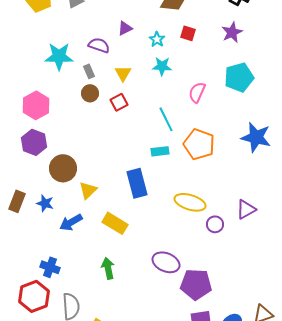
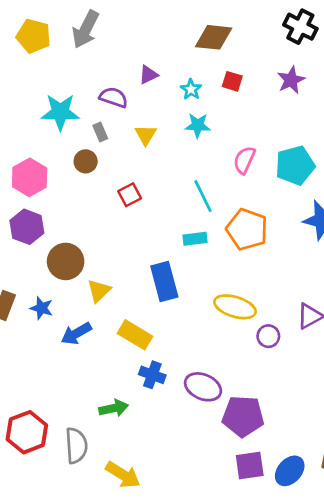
cyan pentagon: (239, 77) -> (295, 165), moved
brown circle: (90, 93) -> (86, 161), moved
red square: (119, 102) -> (130, 195), moved
blue cross: (50, 267) -> (152, 375), moved
green arrow: (108, 268) -> (114, 408), moved, turned 90

